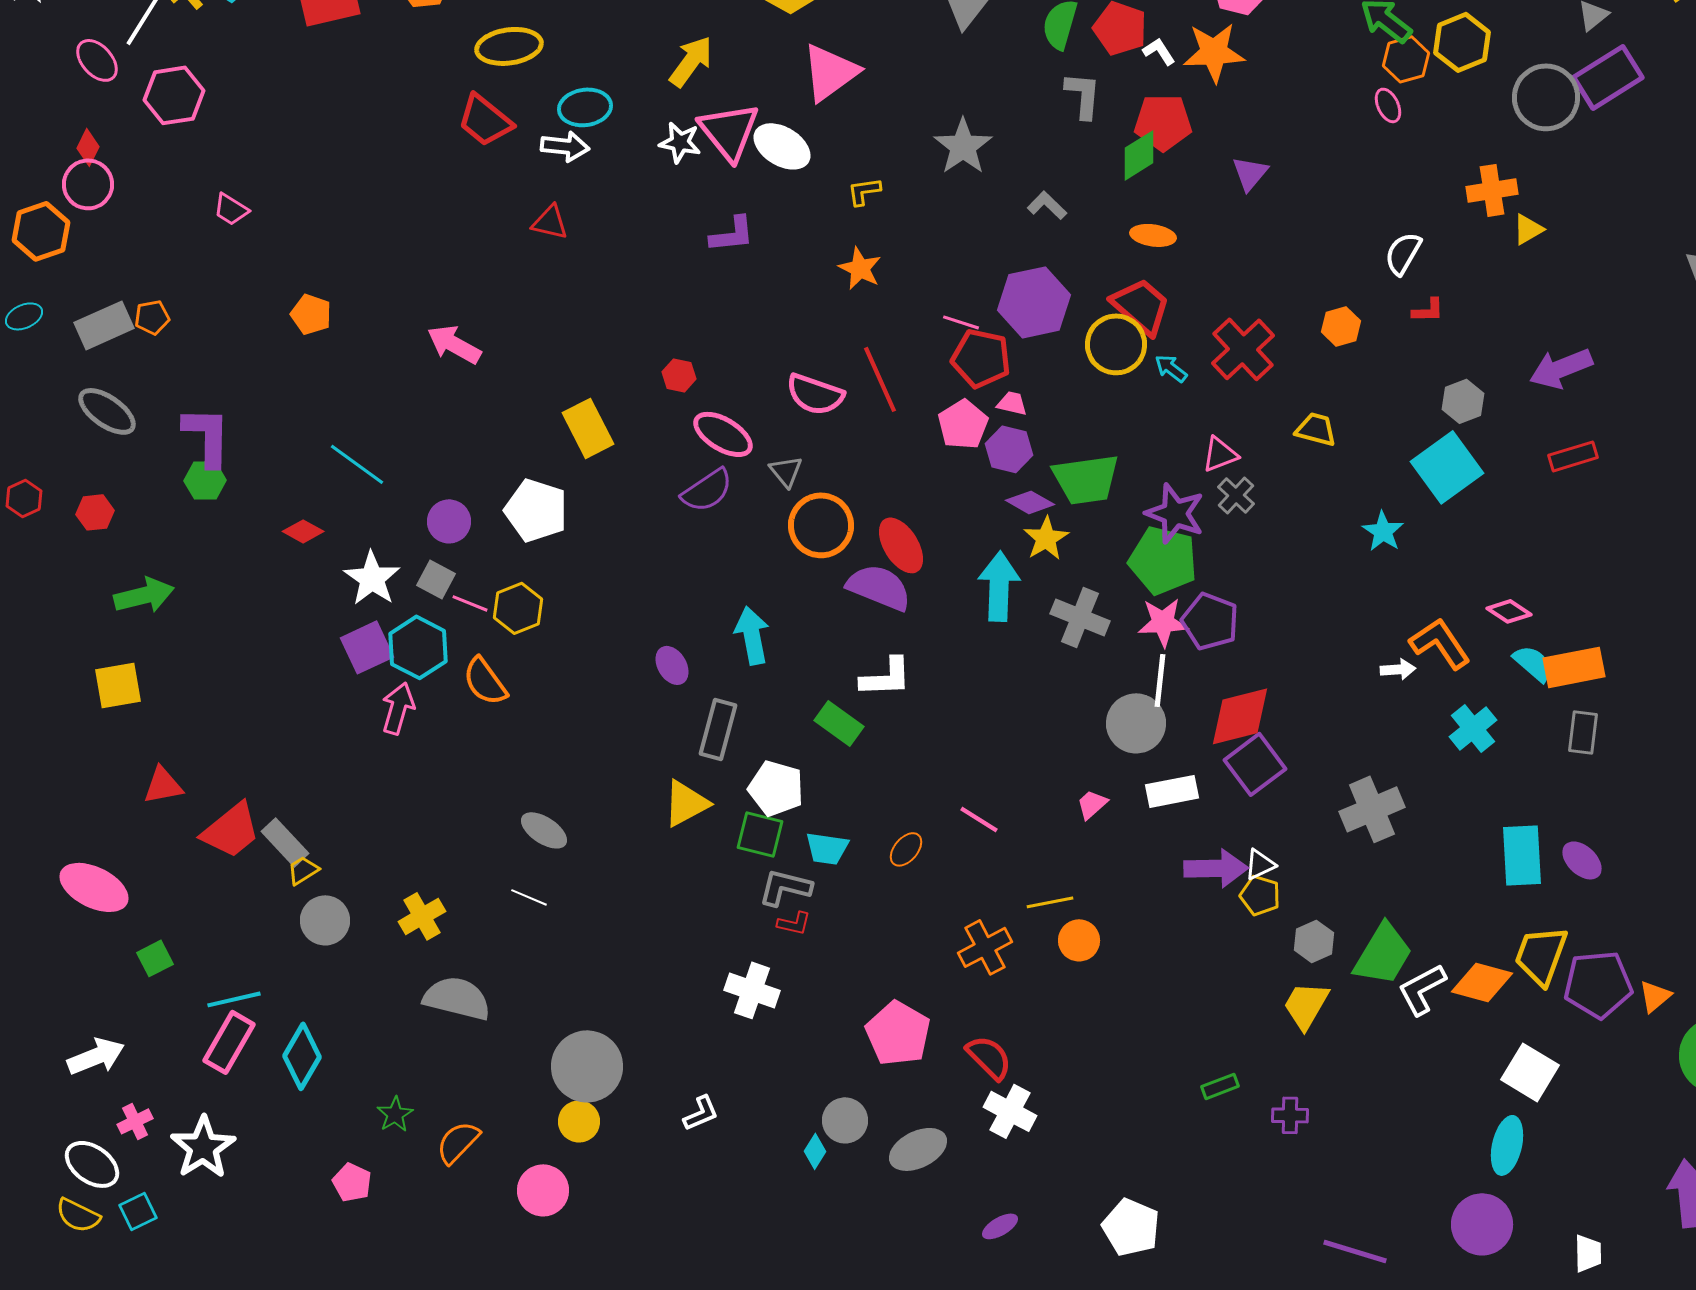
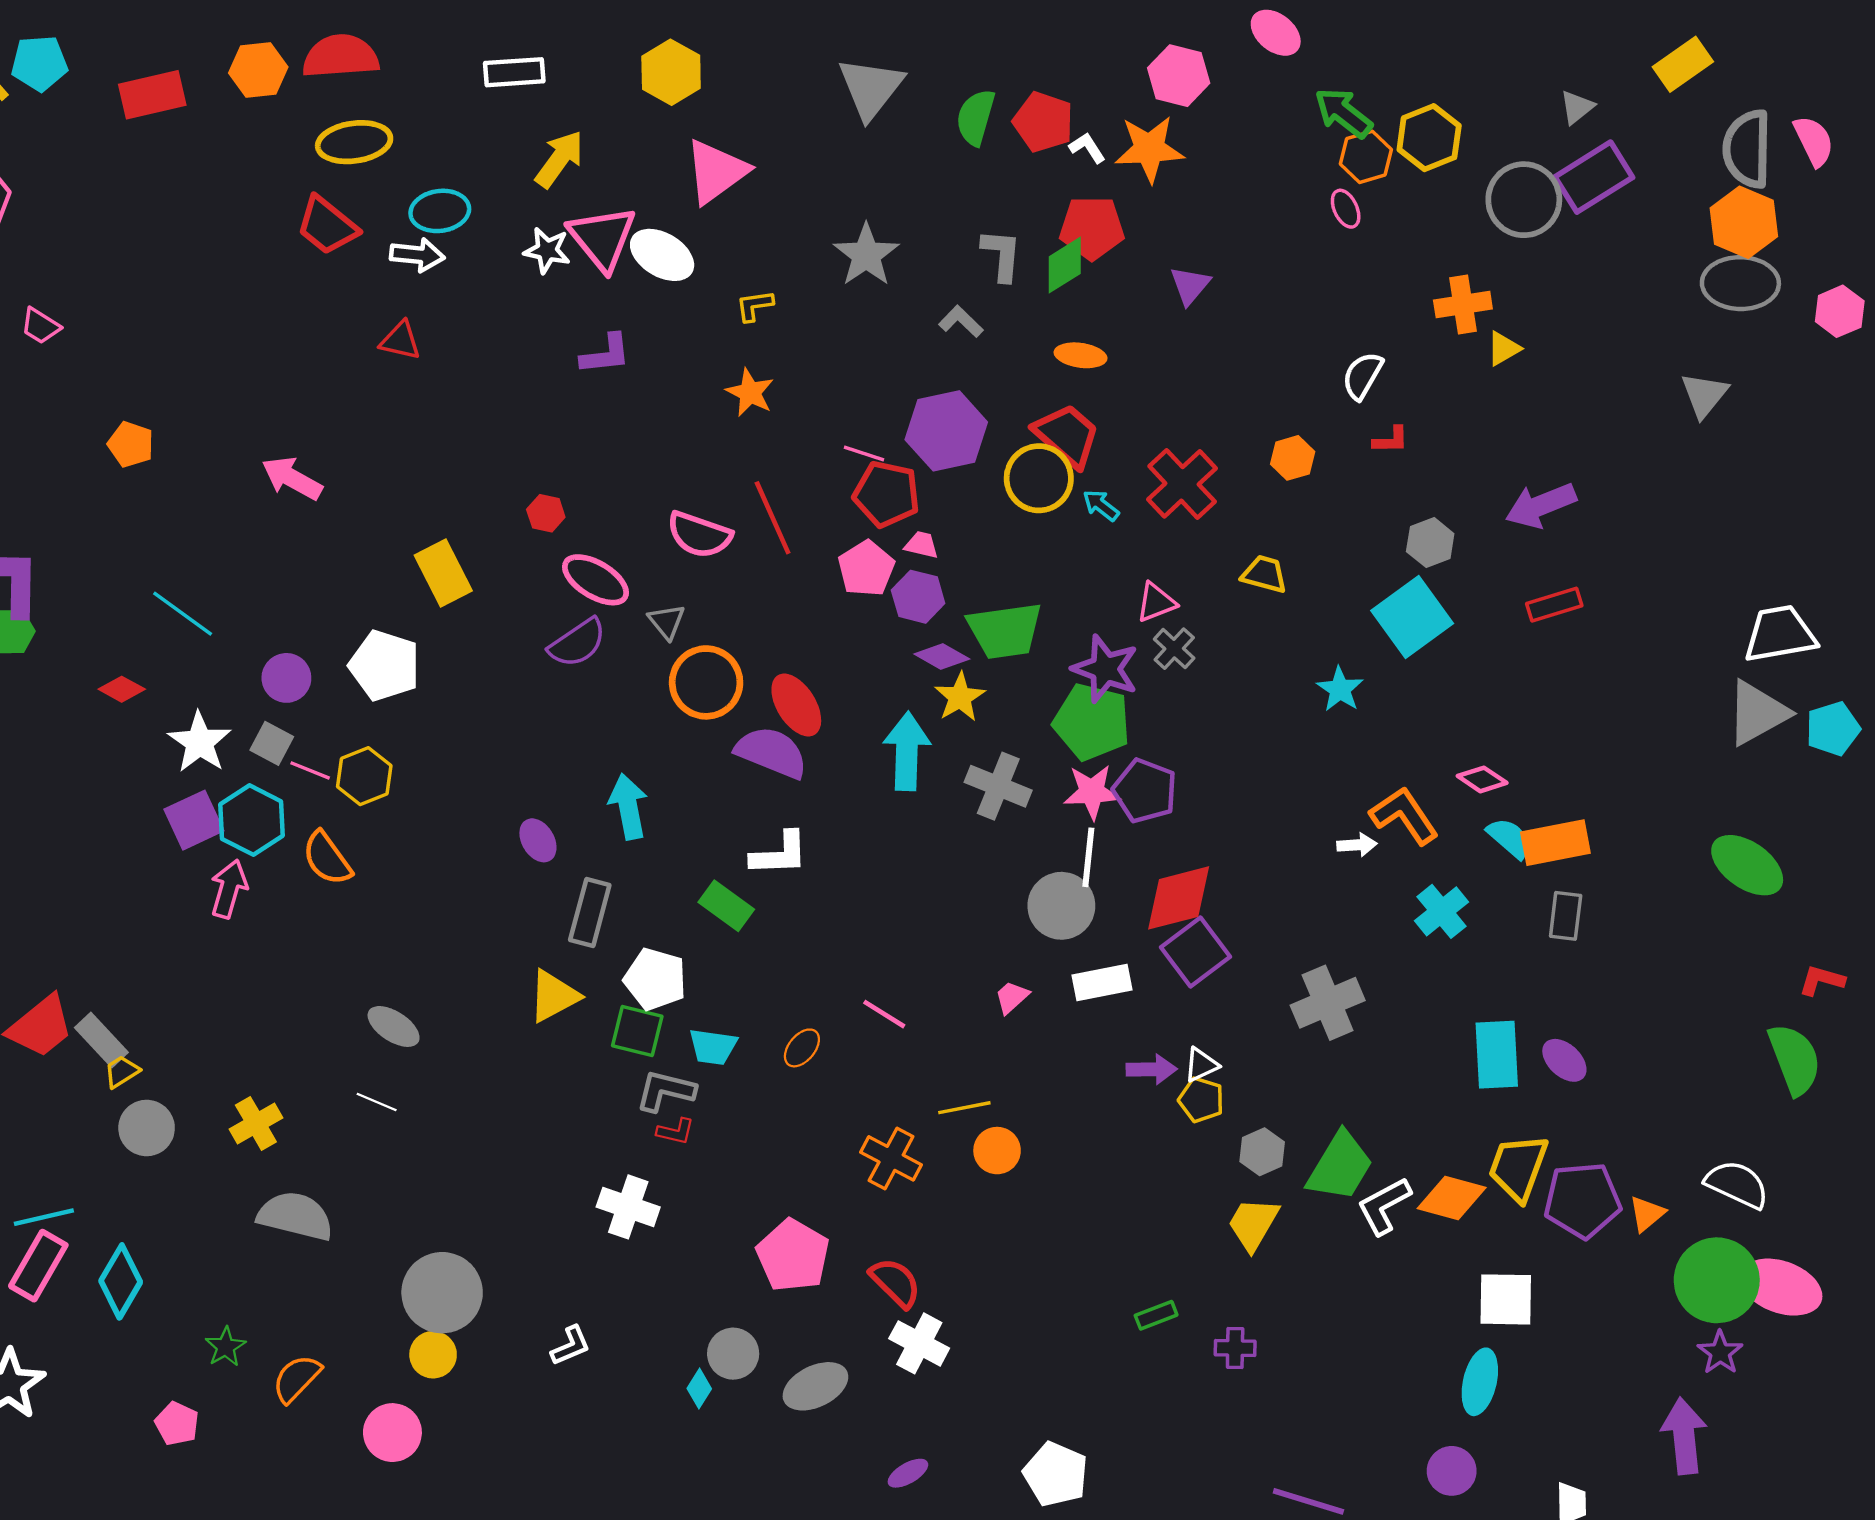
gray L-shape: (1083, 95) -> (1002, 255), moved
purple arrow: (1216, 868) -> (1152, 1069), size x0.7
orange cross: (985, 947) -> (891, 1158), turned -34
white square: (1530, 1072) -> (1506, 1299), turned -30
purple circle: (1482, 1224) -> (1452, 1471), size x0.7

